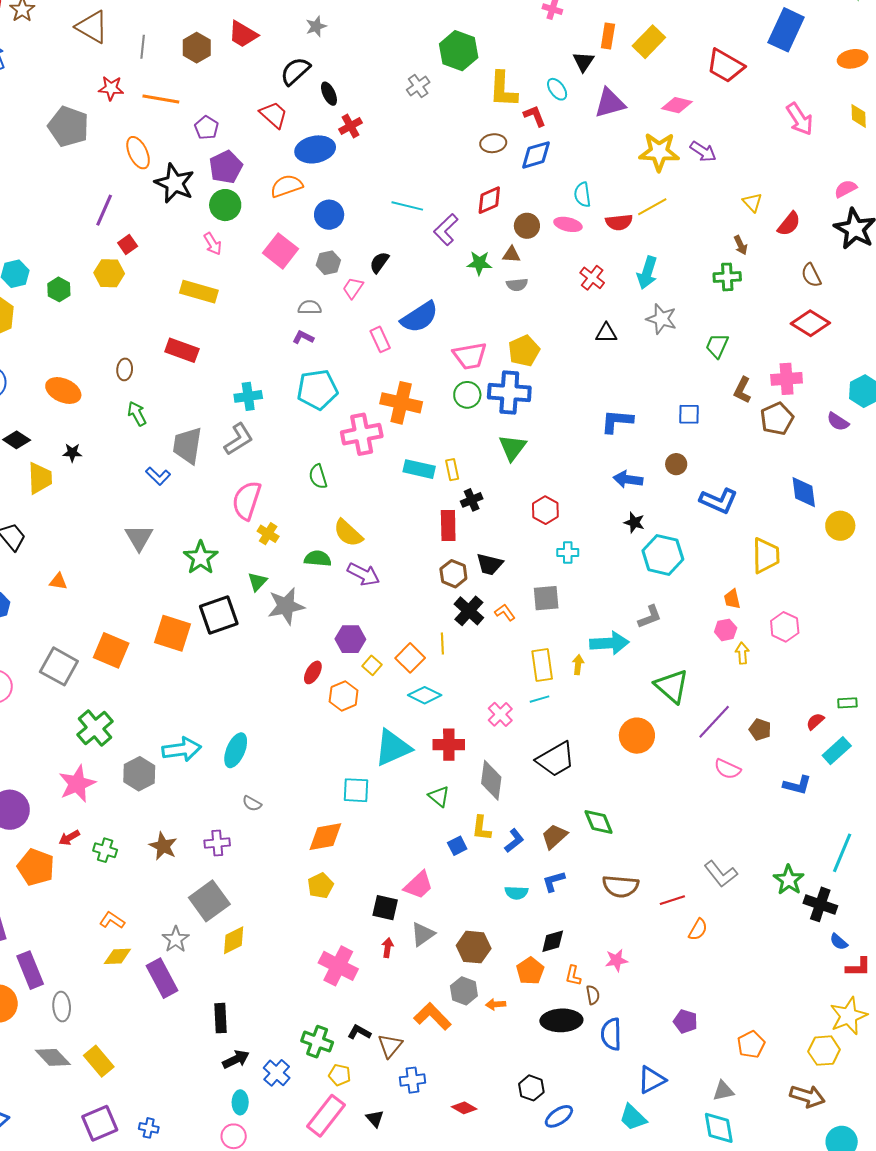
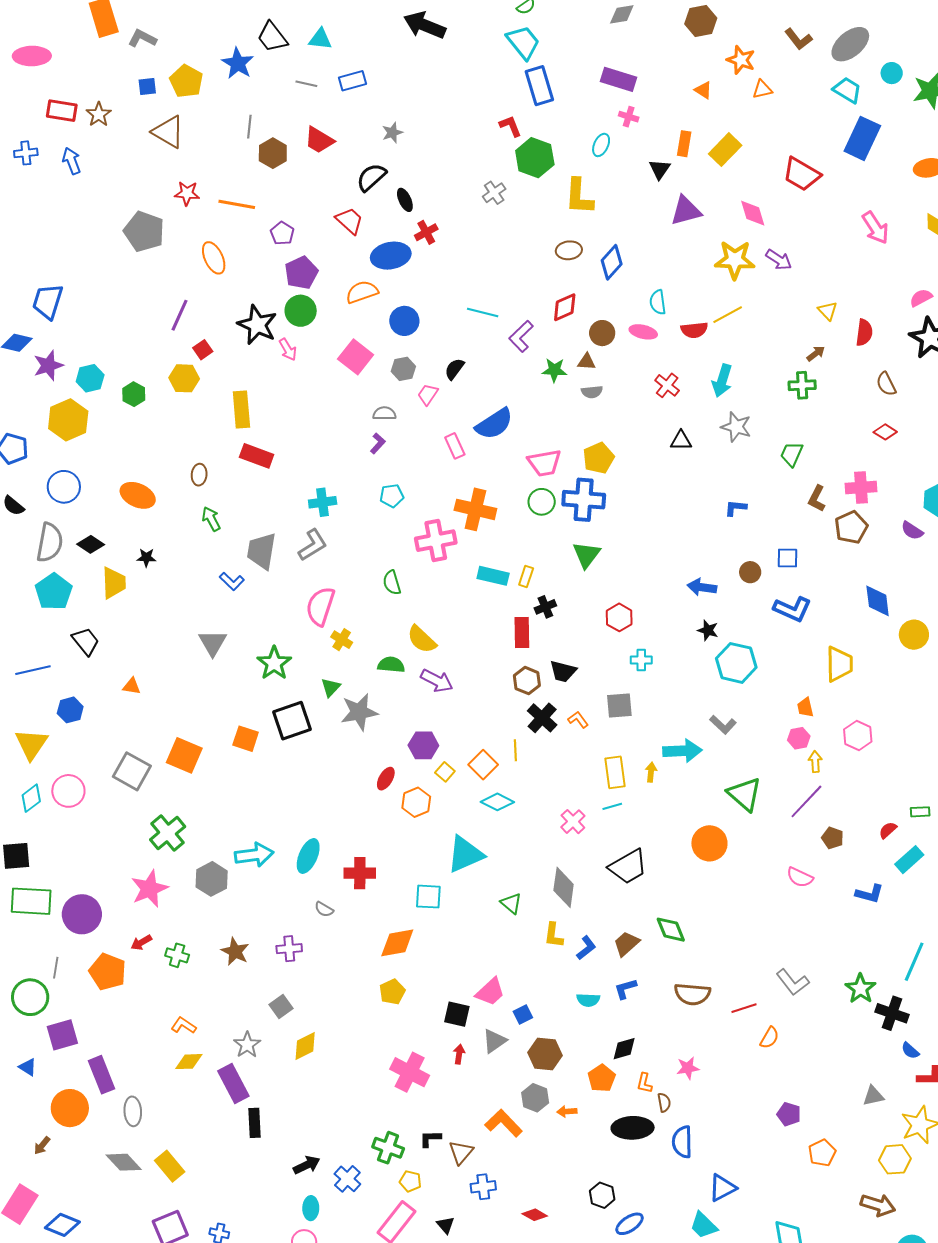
gray line: (143, 47) -> (249, 127), moved
cyan ellipse: (557, 89) -> (601, 145), moved, turned 60
pink diamond: (677, 105) -> (753, 213), turned 60
red L-shape: (535, 116) -> (510, 126), moved
blue diamond: (536, 155) -> (612, 262), turned -32
black star: (175, 183) -> (257, 325), moved
red semicircle: (789, 224) -> (864, 333), turned -32
brown arrow: (741, 245) -> (816, 354), turned -102
yellow rectangle: (199, 292) -> (241, 409), moved, turned 69
red diamond: (810, 323) -> (885, 432), size x0.6
purple L-shape: (303, 337) -> (378, 443), turned 105
cyan pentagon: (317, 389) -> (392, 496), size x0.6
blue square: (689, 414) -> (787, 558), moved
blue L-shape: (617, 421) -> (736, 508), moved, size x0.7
yellow rectangle: (452, 470) -> (526, 576), turned 30
gray L-shape: (650, 617) -> (723, 725), turned 64
orange square: (172, 633) -> (246, 739), size x0.7
purple line: (714, 722) -> (806, 801), moved
red cross: (449, 745) -> (360, 873), moved
blue square: (457, 846) -> (523, 1015), moved
gray square: (209, 901) -> (281, 1006), size x0.6
black rectangle: (220, 1018) -> (255, 1123), moved
purple pentagon: (685, 1021) -> (789, 1114), moved
black L-shape: (359, 1032) -> (430, 1139), turned -30
gray triangle: (723, 1091) -> (873, 1096), moved

